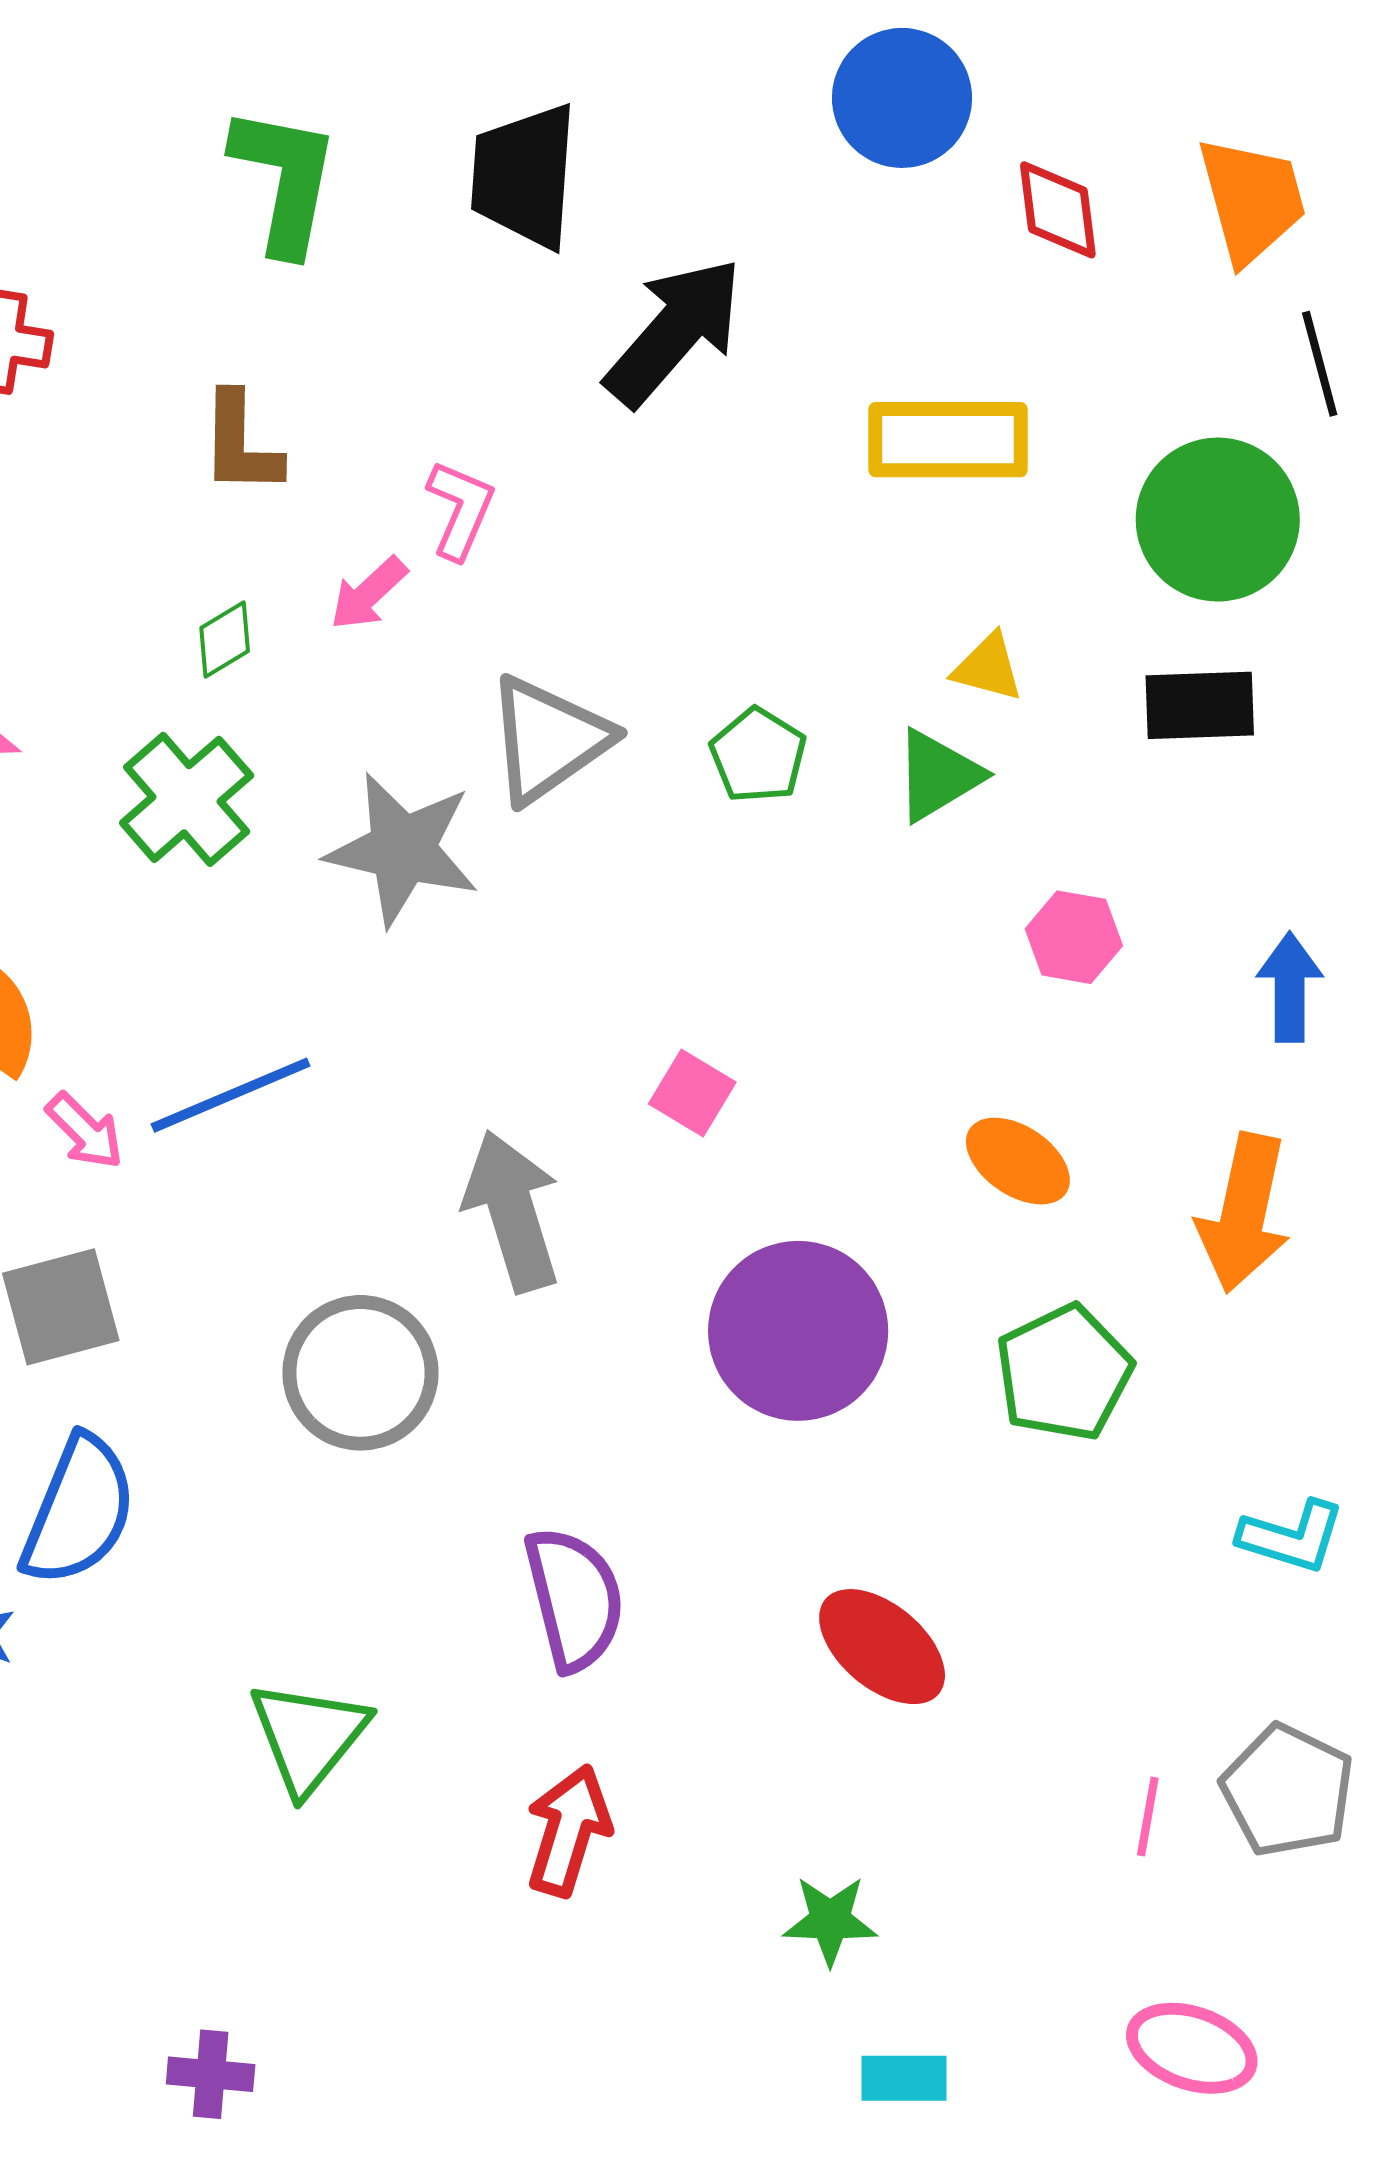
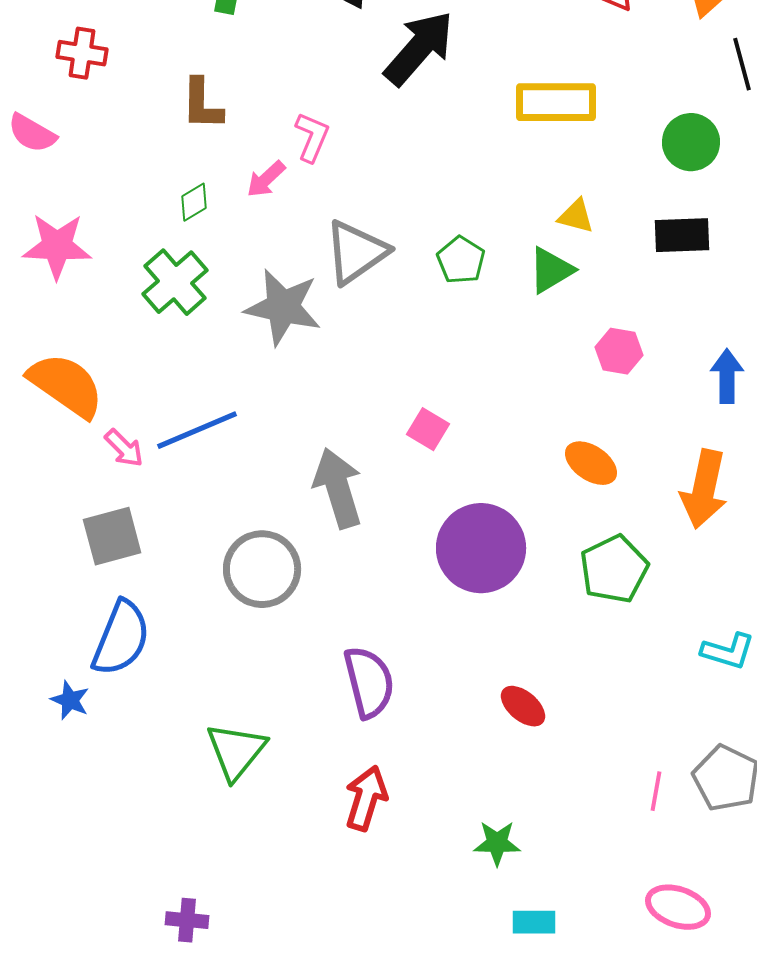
green circle: (1218, 520) -> (691, 142), size x0.7
red ellipse: (882, 1647) -> (523, 706), size x0.7

